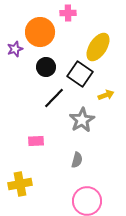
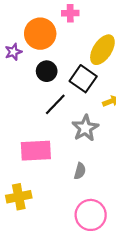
pink rectangle: (36, 141) -> (36, 151), size x1.8

